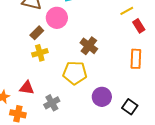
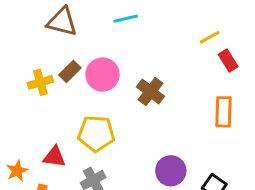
pink circle: (57, 18) -> (102, 75), moved
yellow cross: (40, 53) -> (40, 82), moved
yellow pentagon: (75, 73) -> (96, 133), moved

